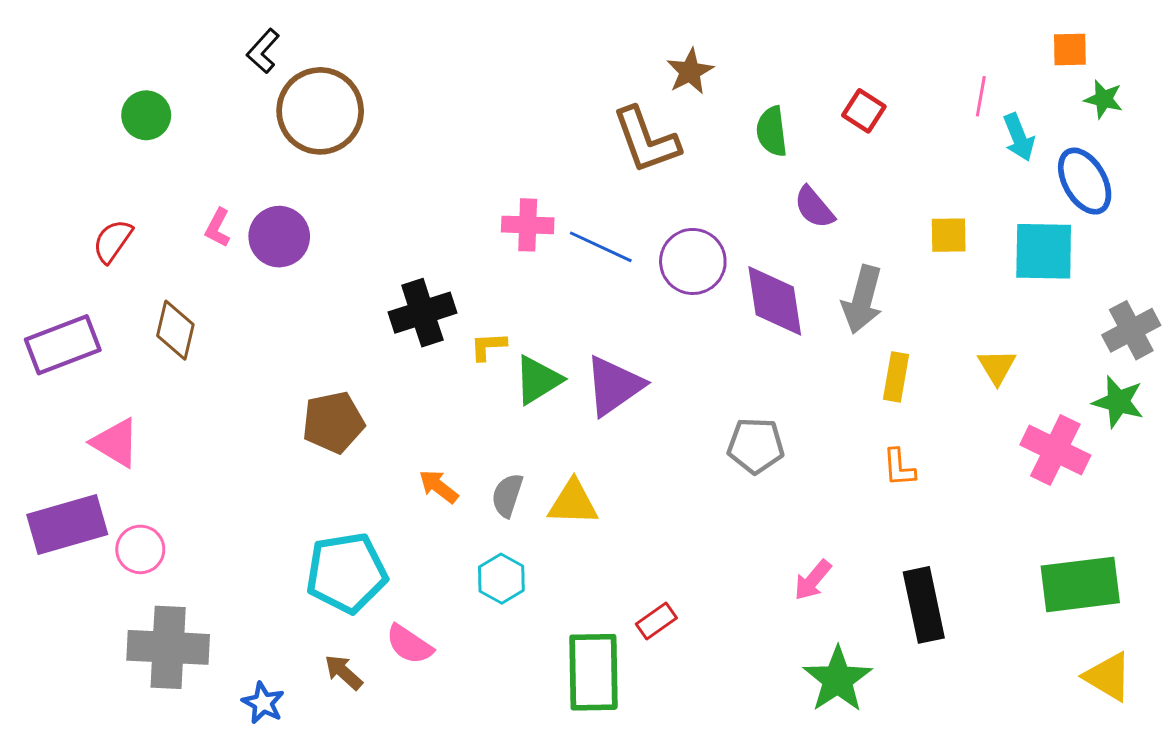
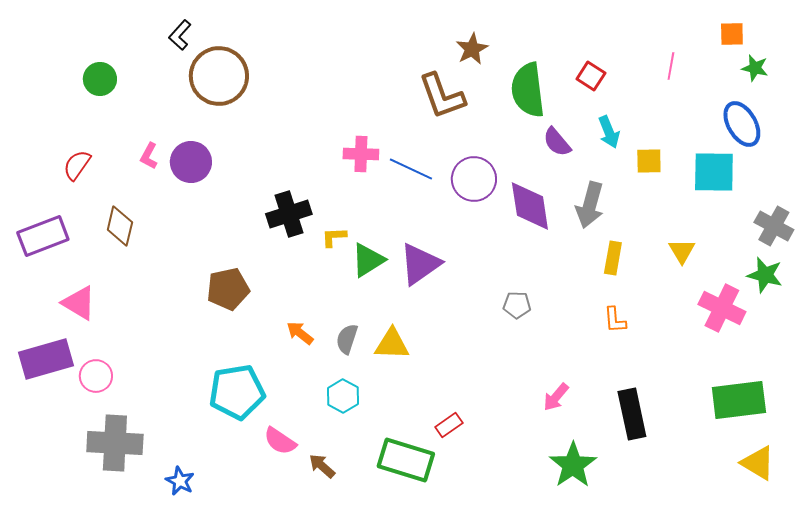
green semicircle: (772, 131) -> (528, 90), size x1.6
cyan arrow: (1019, 137) -> (609, 132), moved
gray cross: (1131, 330) -> (774, 226), turned -33
gray pentagon: (756, 446) -> (517, 305), size x0.7
brown arrow: (344, 672) -> (322, 466), moved
green rectangle: (593, 672) -> (406, 460), turned -72

